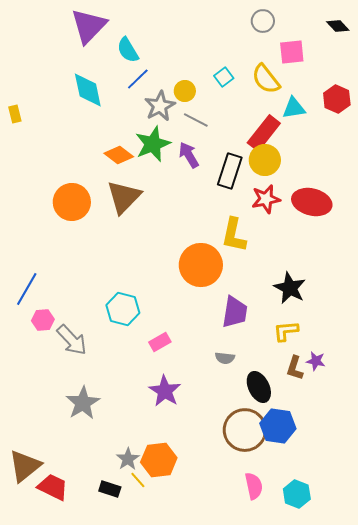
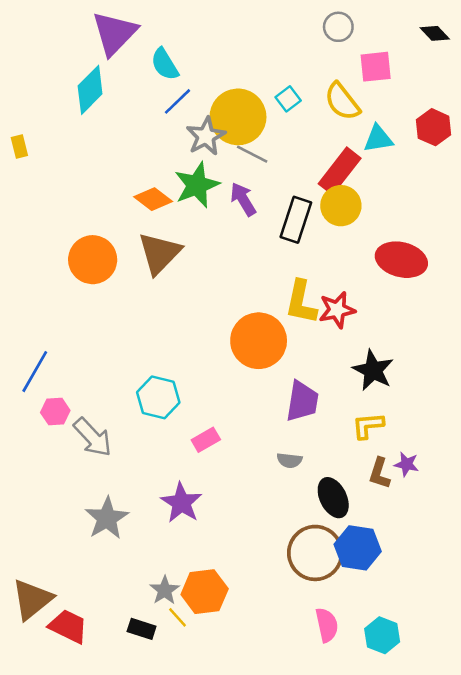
cyan diamond: (88, 90) -> (90, 90), moved, turned 57
yellow circle: (185, 91) -> (238, 117), size x2.0
red star: (266, 199) -> (337, 310), moved
purple star: (165, 391) -> (181, 503), moved

